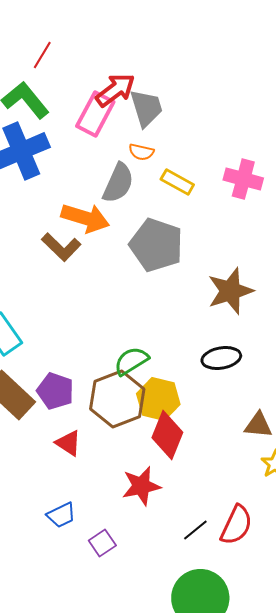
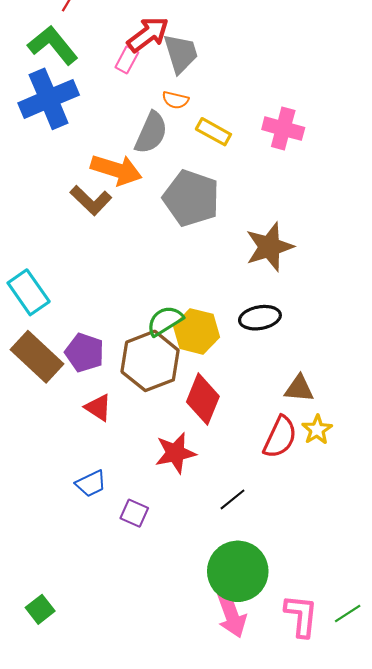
pink rectangle: (95, 114) -> (127, 60), size x0.6
yellow hexagon: (158, 399) -> (197, 331), moved
red semicircle: (236, 525) -> (280, 437), moved
purple square: (102, 543) -> (134, 513), turned -32

